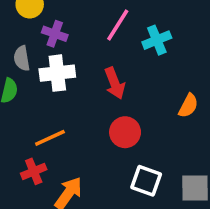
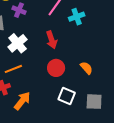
white cross: (57, 73) -> (18, 43), moved, turned -36
orange semicircle: (188, 106) -> (86, 68), moved, turned -72

